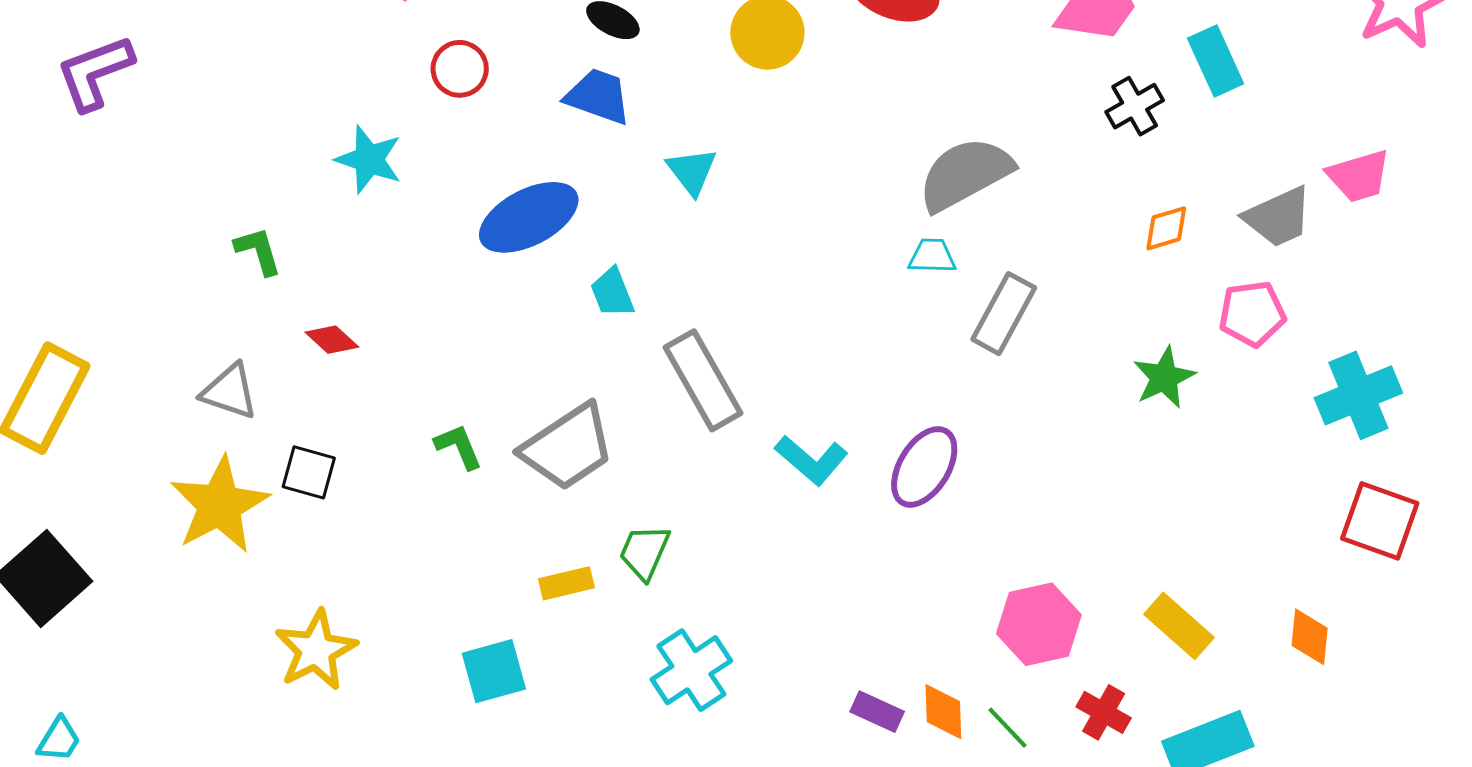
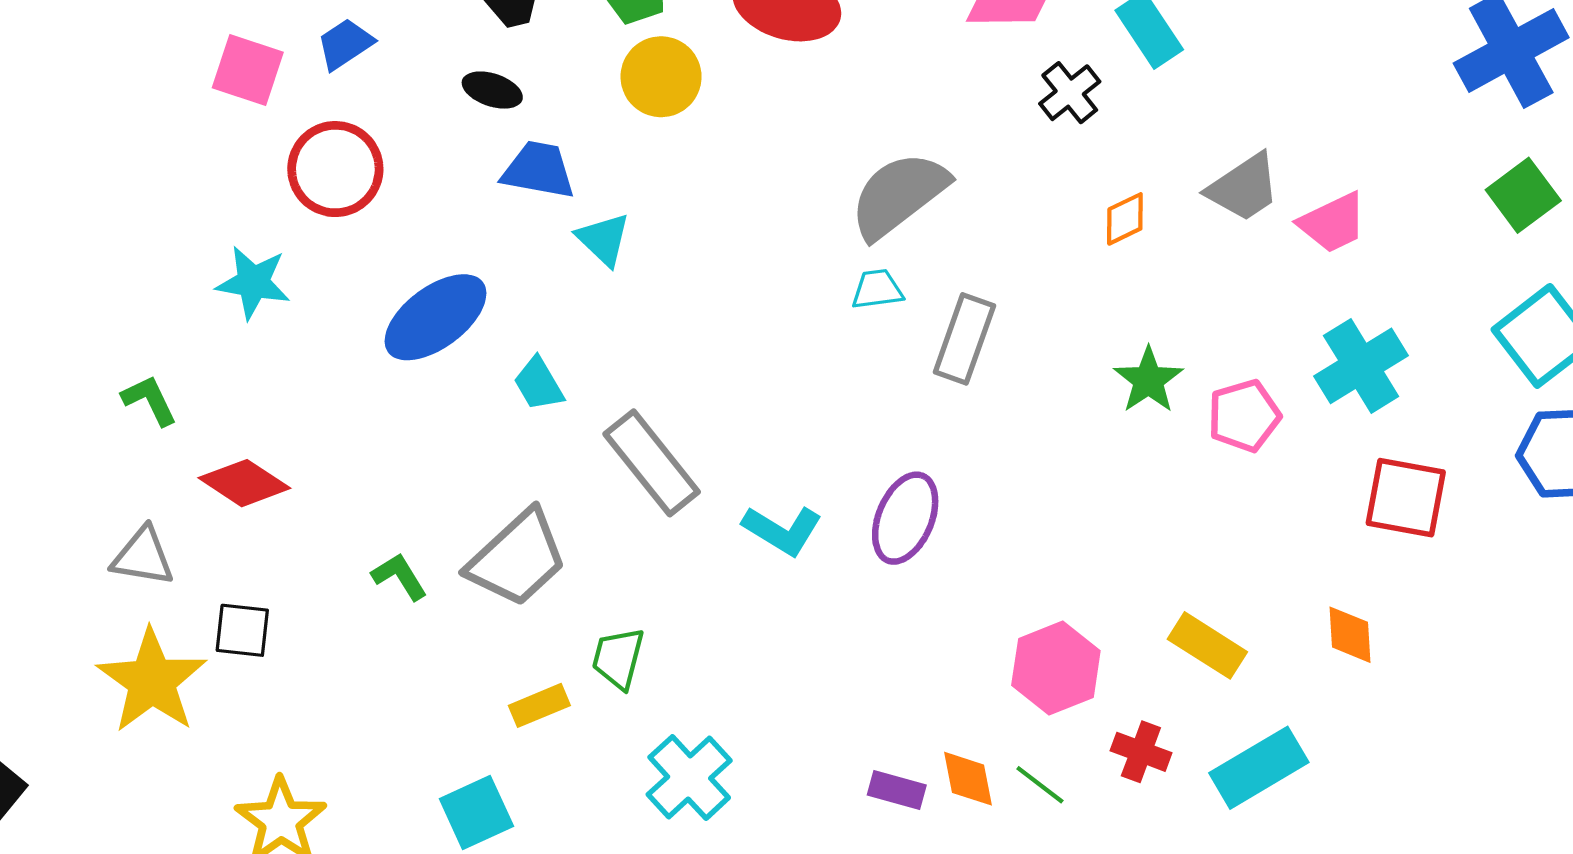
red circle: (460, 69) -> (335, 169), size x1.5
blue trapezoid: (598, 96) -> (538, 170), moved
pink trapezoid: (1359, 176) -> (1333, 223), moved
pink pentagon: (1252, 314) -> (1244, 416), moved
red diamond: (332, 340) -> (244, 483), size x1.5

